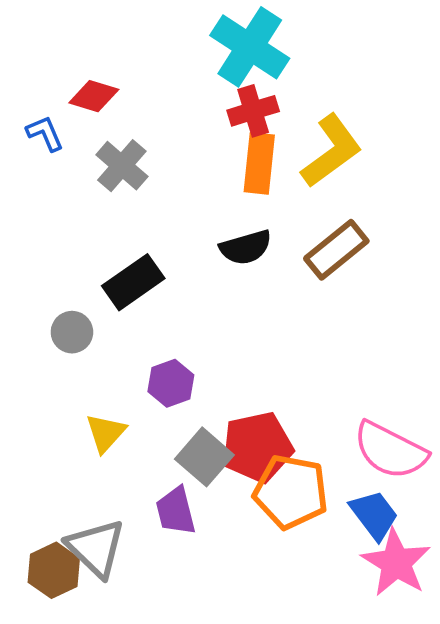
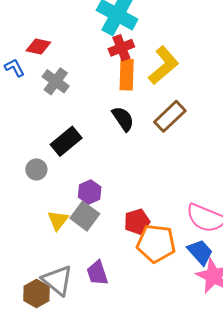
black semicircle: (246, 247) -> (123, 119), turned -104
red pentagon: (257, 447) -> (137, 222), size x0.7
gray square: (204, 457) -> (85, 216), moved
purple trapezoid: (176, 511) -> (97, 273), moved

